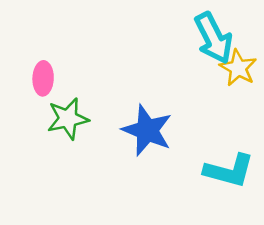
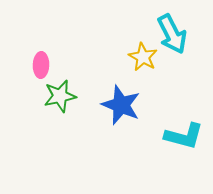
yellow star: (238, 68) -> (143, 57), moved

